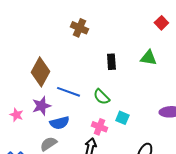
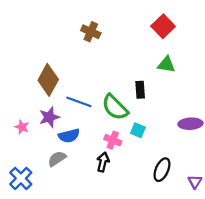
red square: (161, 23) -> (163, 26), moved, size x1.5
black rectangle: (111, 62) -> (140, 90), moved
green semicircle: (101, 97) -> (115, 107), size x1.5

